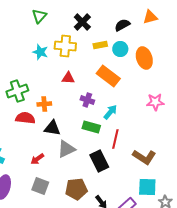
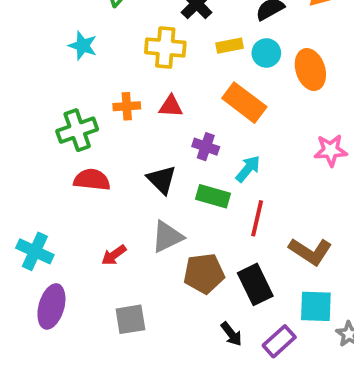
cyan star: (40, 52) -> (83, 46), moved
orange cross: (44, 104) -> (127, 106), moved
black triangle: (52, 128) -> (162, 180), moved, turned 36
black rectangle: (99, 161) -> (255, 284), moved
gray square: (40, 186) -> (130, 319), moved, turned -30
brown pentagon: (76, 189) -> (204, 273), moved

